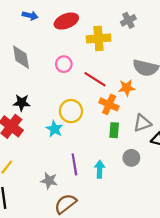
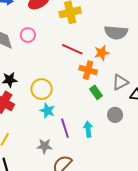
pink circle: (64, 64) -> (28, 35), moved
yellow circle: (71, 111) -> (42, 89), moved
cyan star: (54, 129) -> (47, 111), moved
green rectangle: (114, 130) -> (96, 92), turned -32

